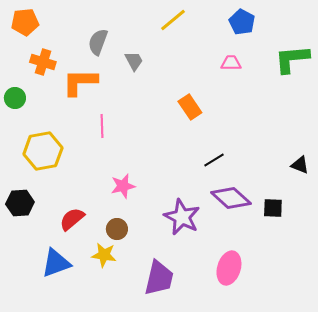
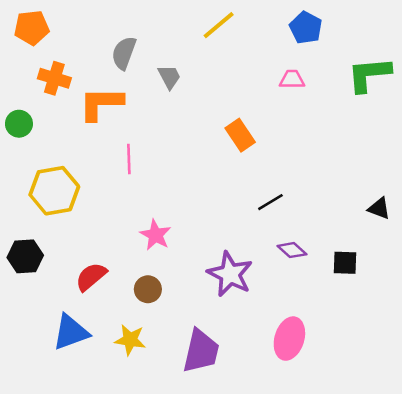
pink star: (123, 186) -> (155, 235), turned -30
purple diamond: (231, 198) -> (292, 250), size x0.6
yellow star: (104, 255) -> (130, 340), moved

